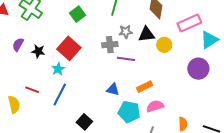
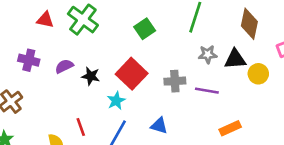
purple semicircle: (18, 45) -> (64, 66), turned 32
gray cross: (110, 45) -> (175, 81), moved
blue triangle: (113, 89) -> (159, 126), moved
red line: (32, 90) -> (81, 127), turned 48

